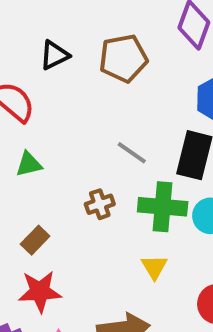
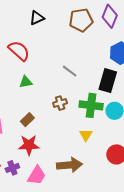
black triangle: (54, 55) -> (37, 18), moved
brown pentagon: (123, 58) -> (81, 20), moved
gray line: (132, 153) -> (70, 71), moved

